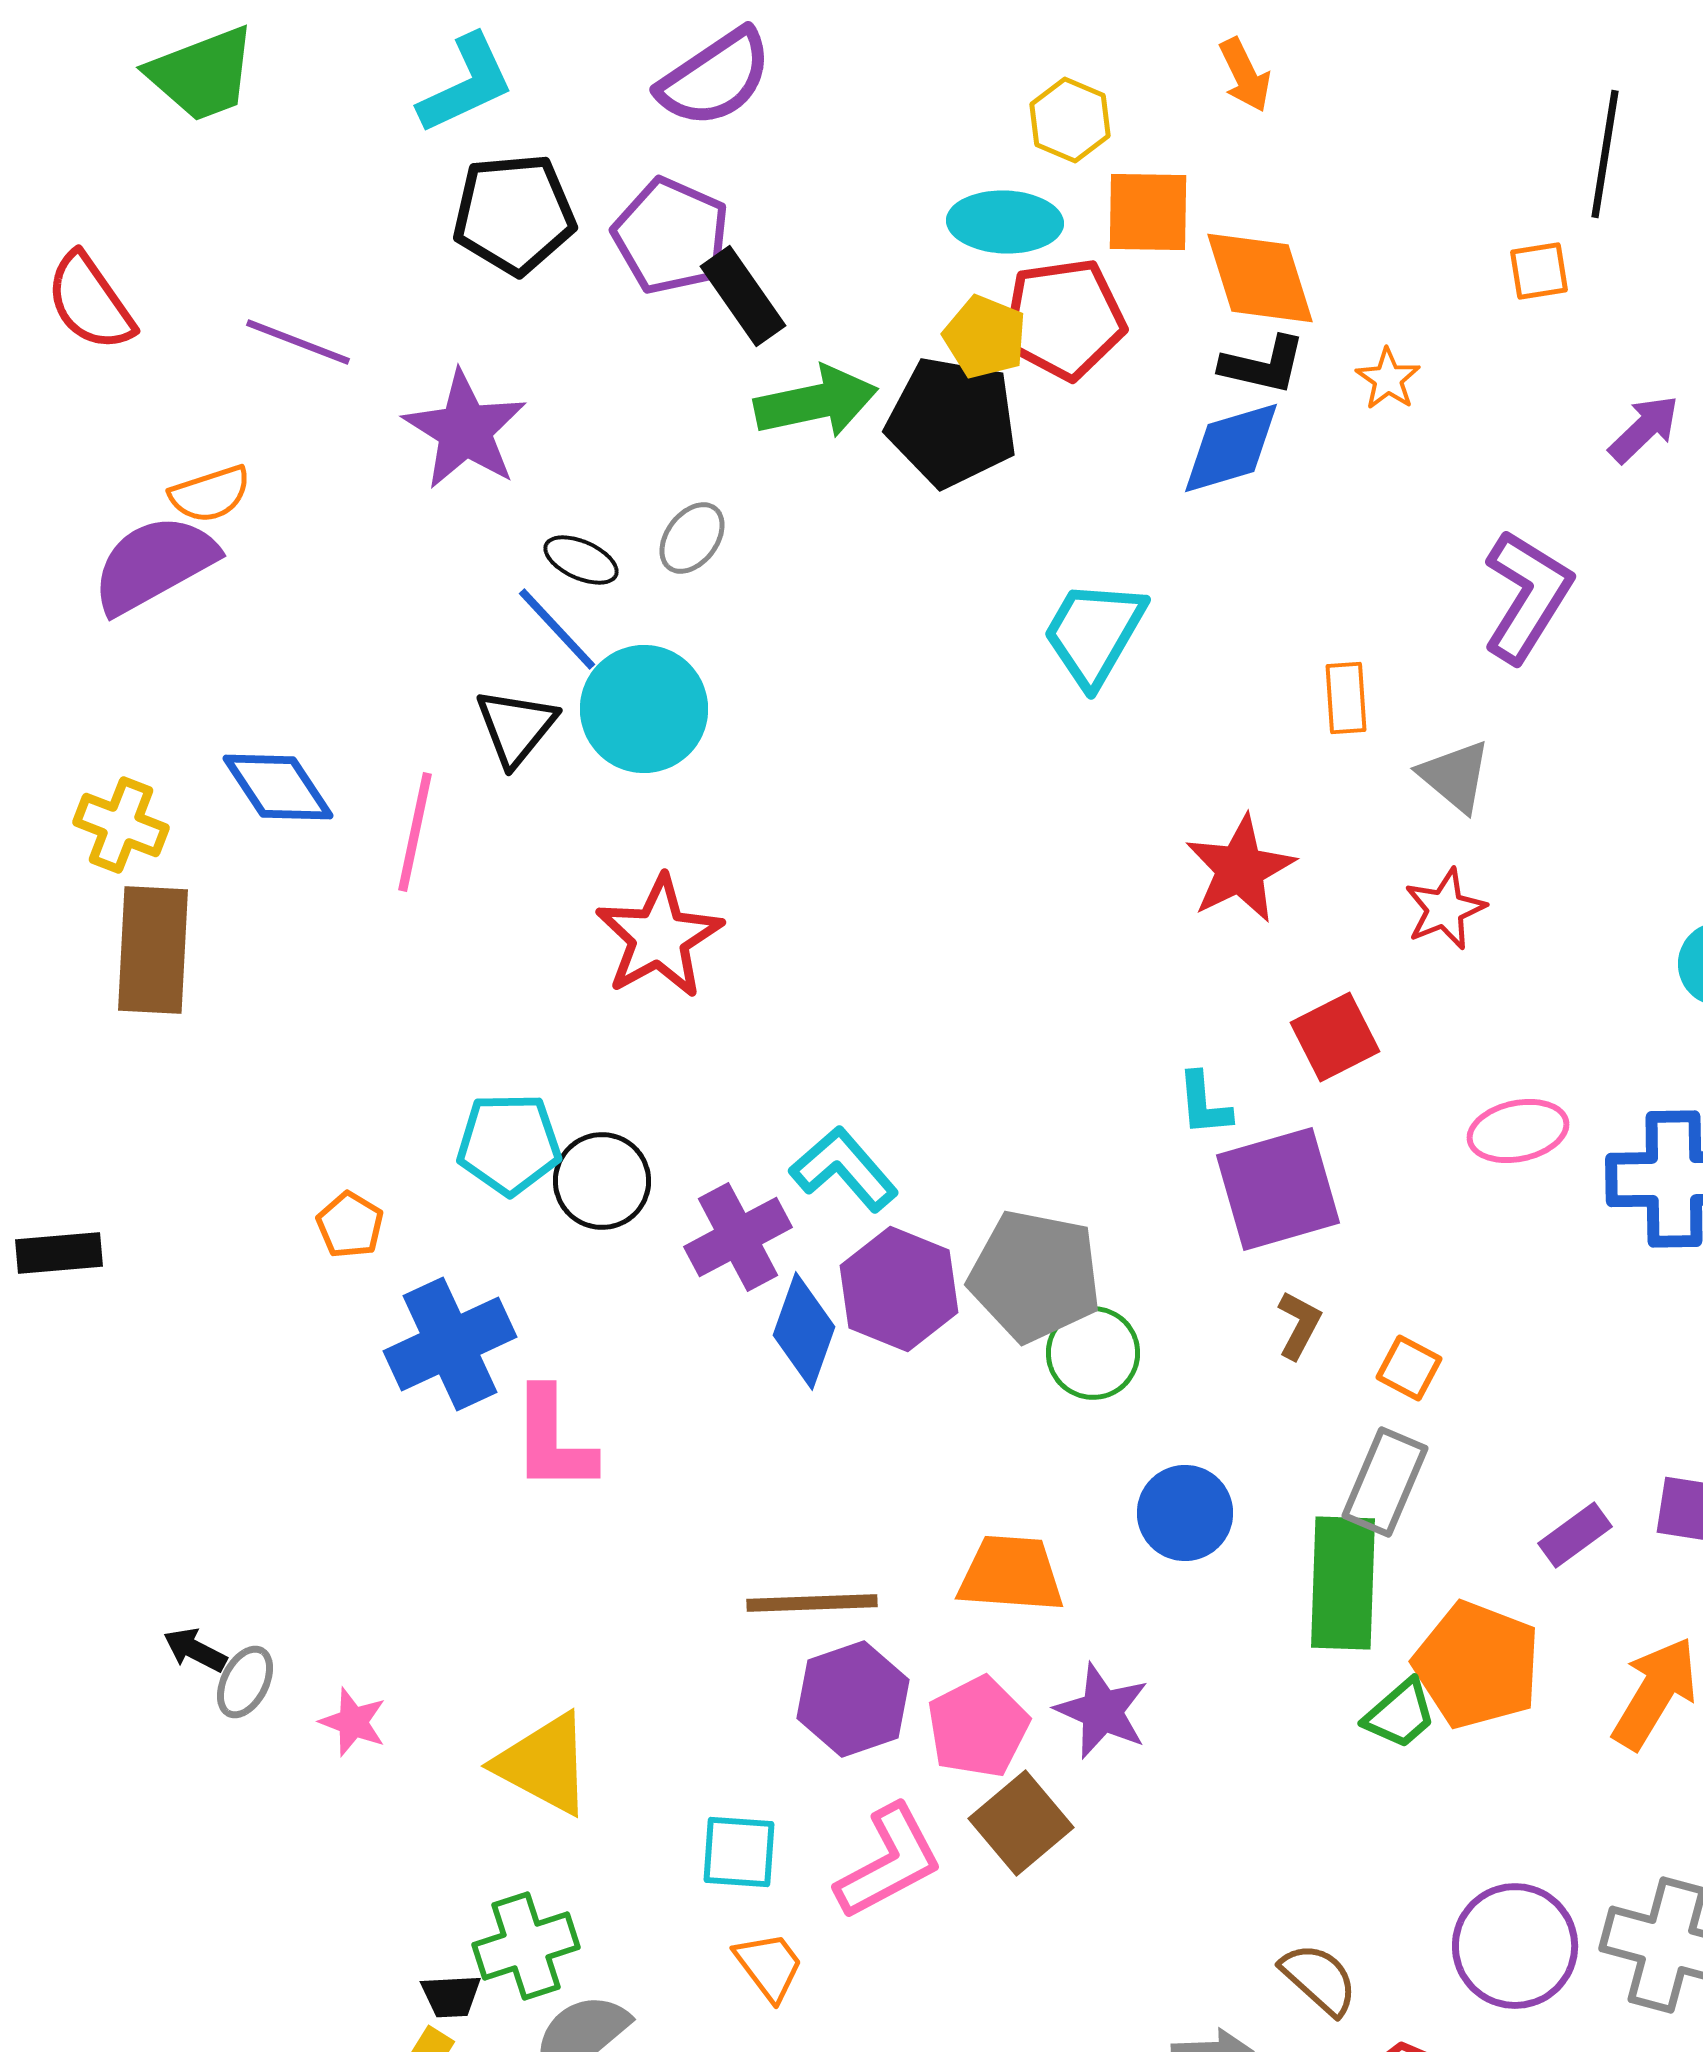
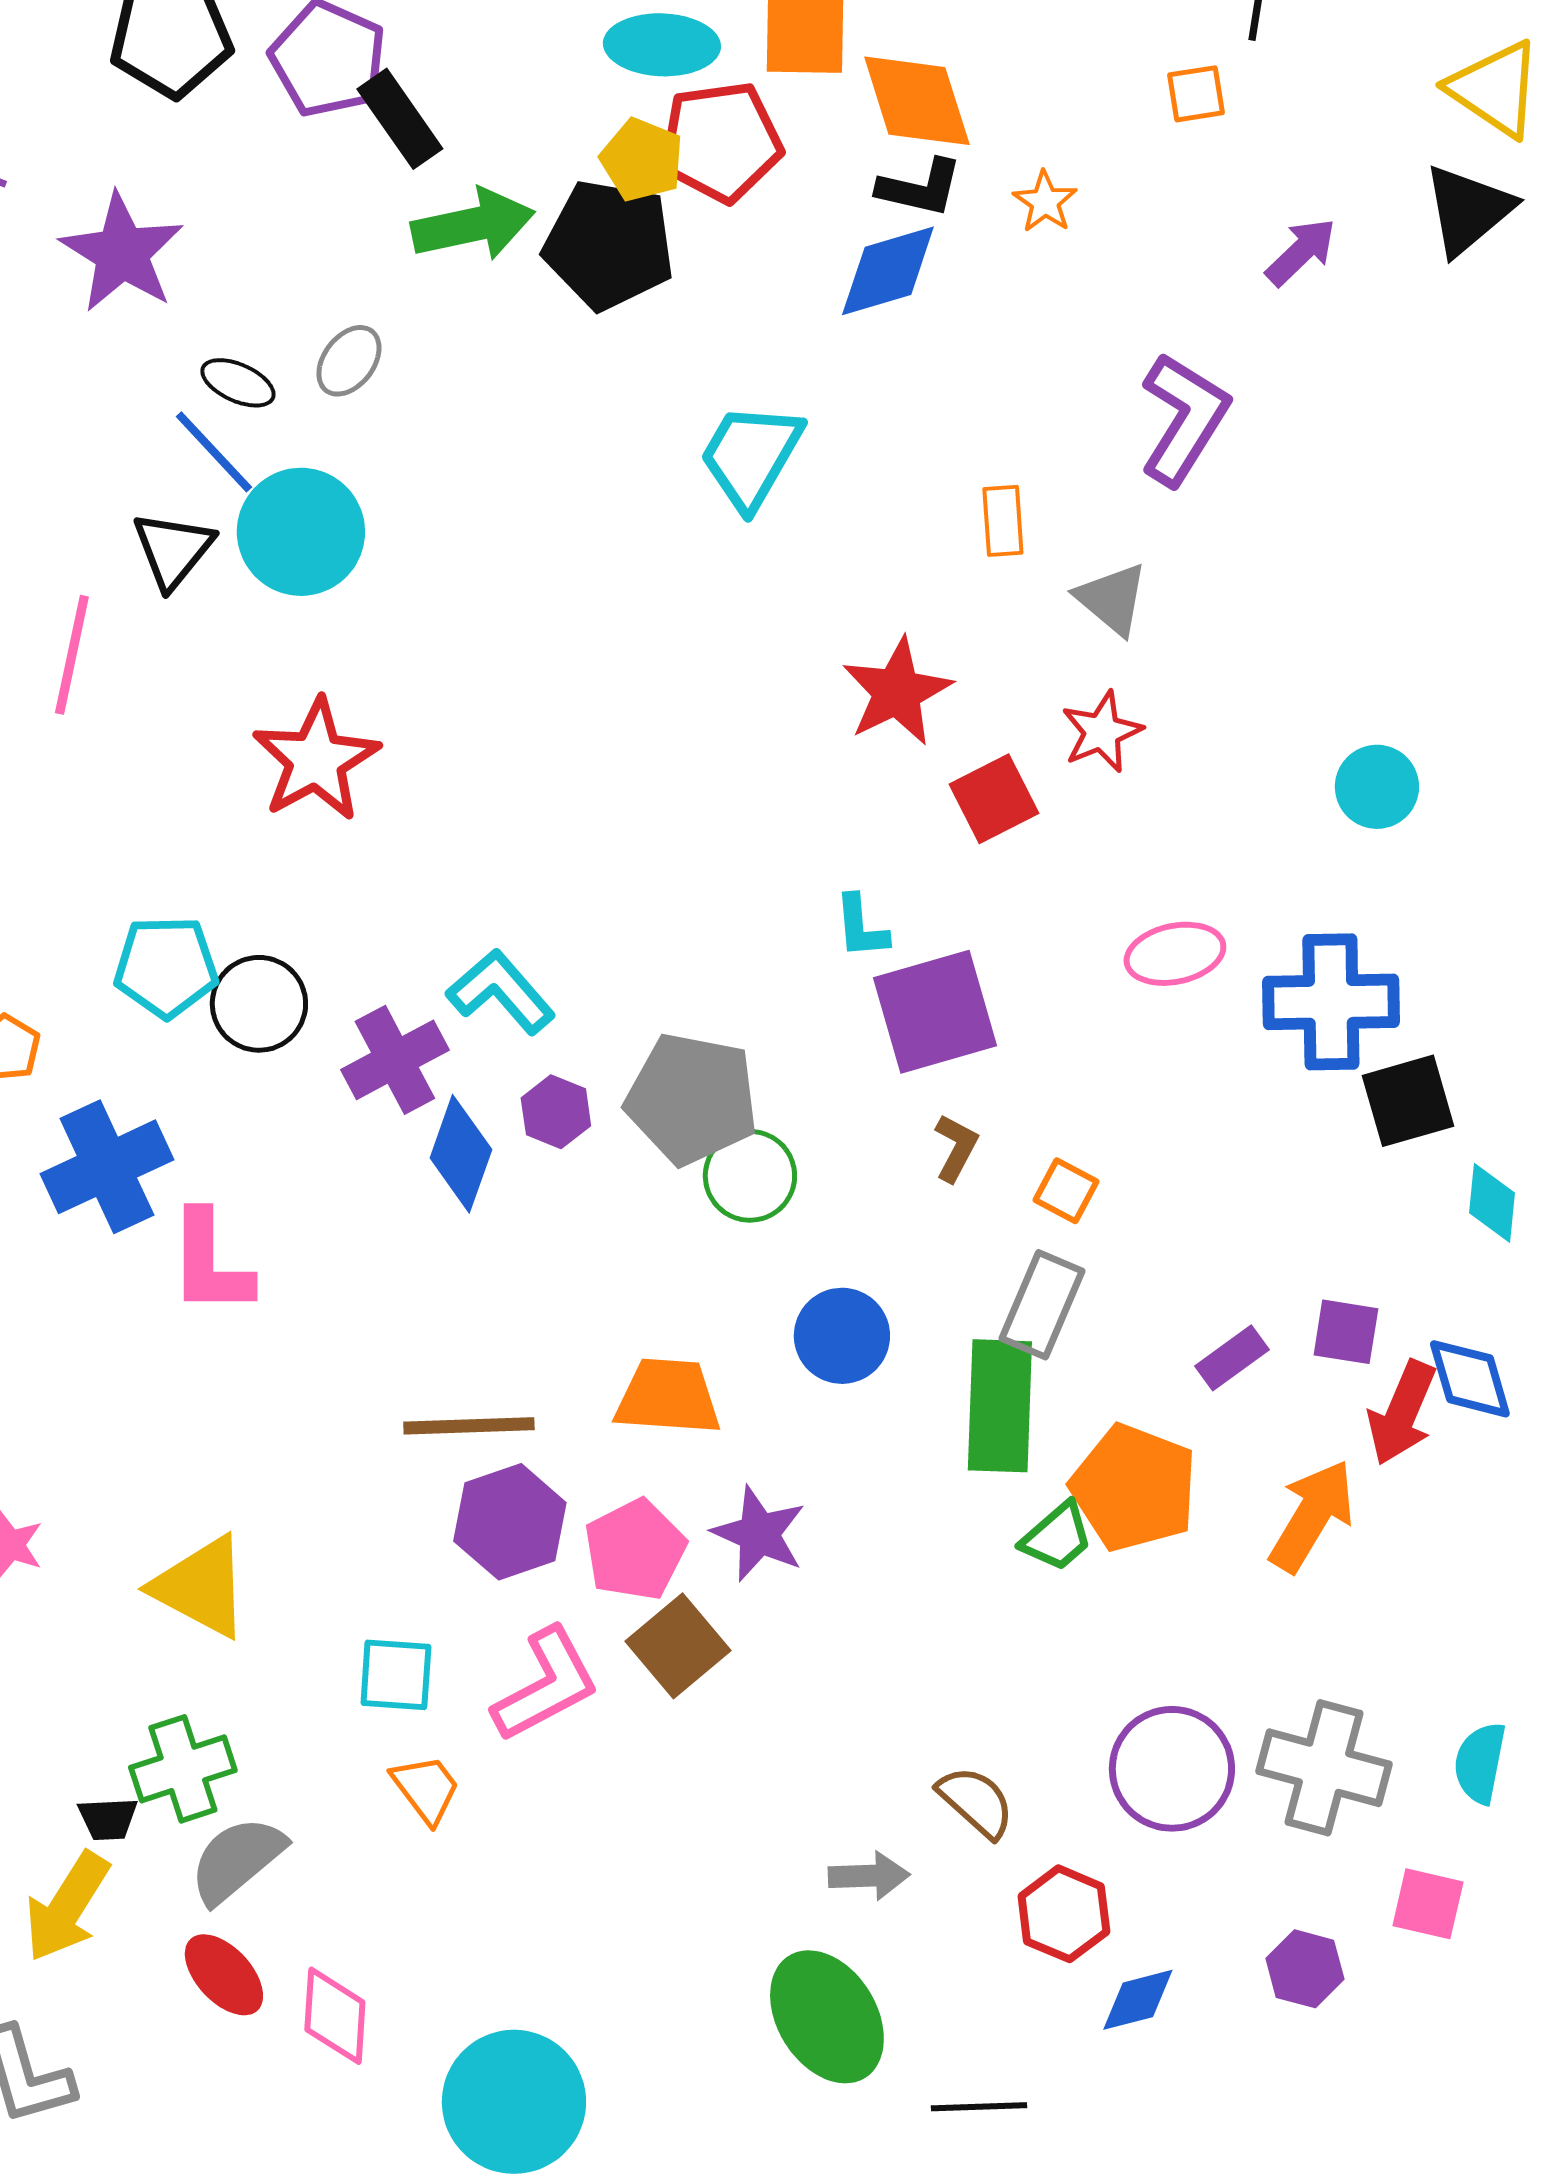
red square: (1335, 1037) -> (994, 799), moved
purple hexagon: (899, 1289) -> (556, 1112), size x0.6

